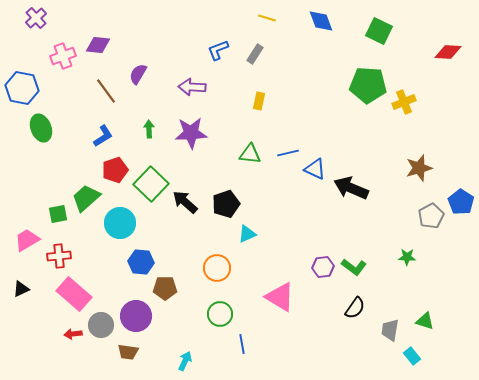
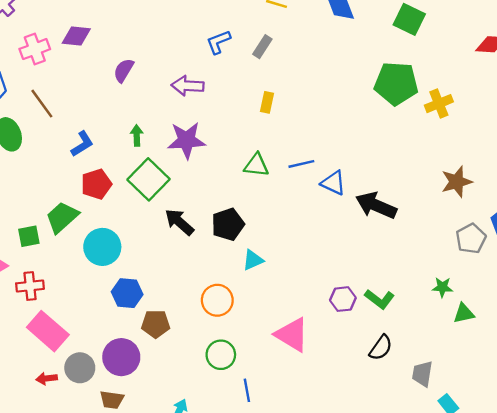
brown line: (106, 91) -> (42, 104), moved
green square: (151, 184) -> (149, 179), moved
green triangle: (425, 321) -> (464, 313), moved, turned -30

